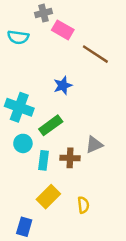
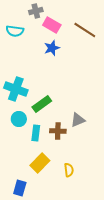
brown line: (95, 54) -> (85, 30), moved
blue star: (63, 85) -> (52, 48), moved

